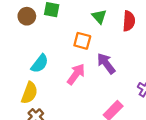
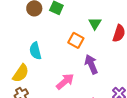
cyan semicircle: (40, 64) -> (35, 51), turned 114
pink arrow: (76, 74) -> (65, 81), moved

